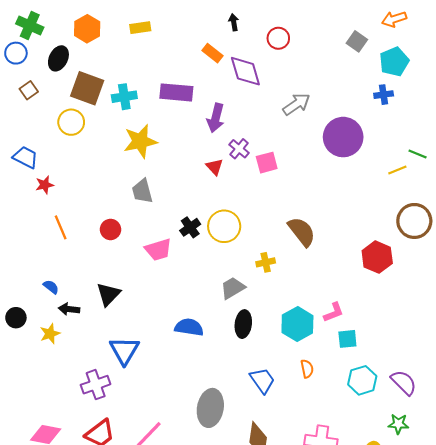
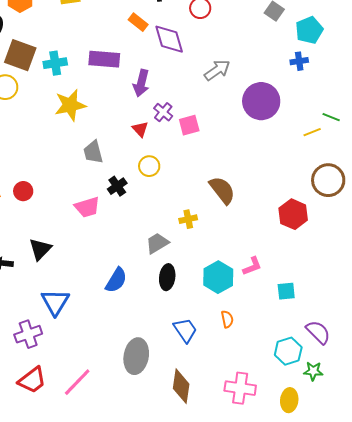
gray trapezoid: (142, 191) -> (93, 152), moved
yellow circle: (224, 226) -> (149, 166), moved, size x0.7
red circle: (110, 229) -> (23, 191), moved
blue semicircle: (189, 327) -> (116, 280), turned 112
cyan square: (347, 339) -> (286, 291), moved
cyan hexagon: (362, 380) -> (288, 351), moved

